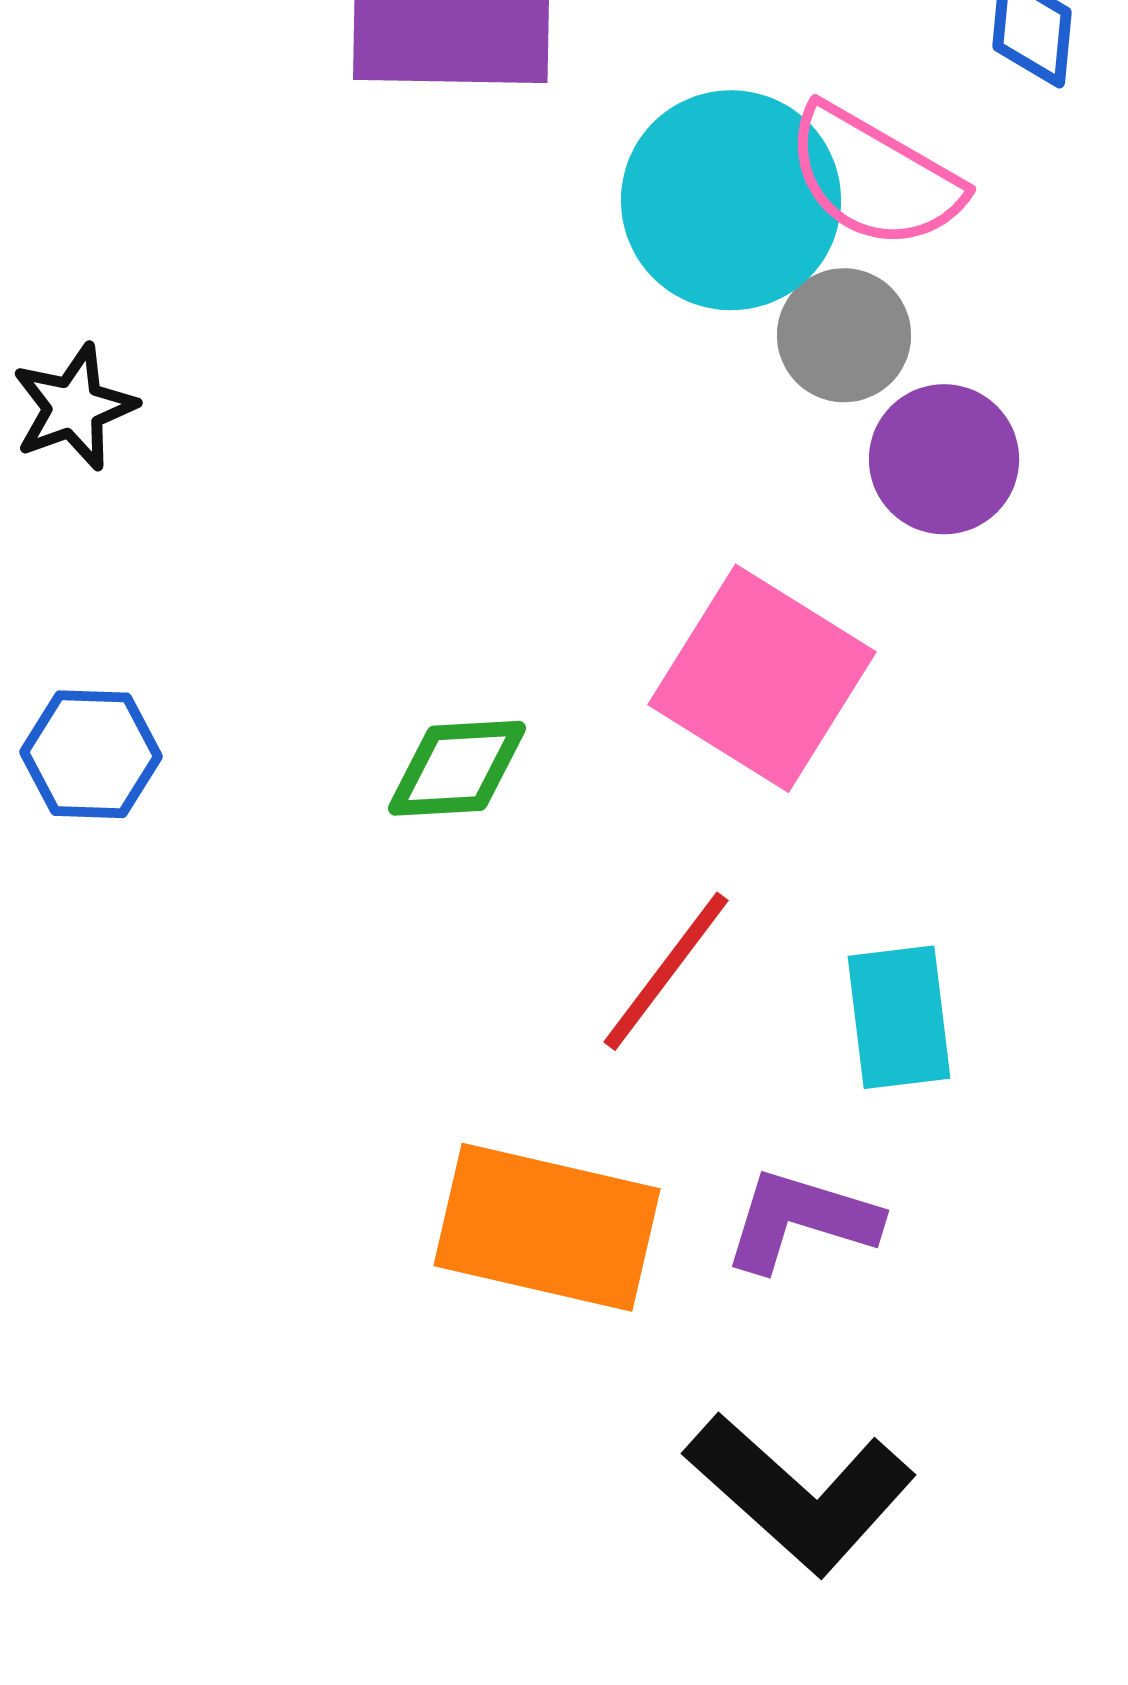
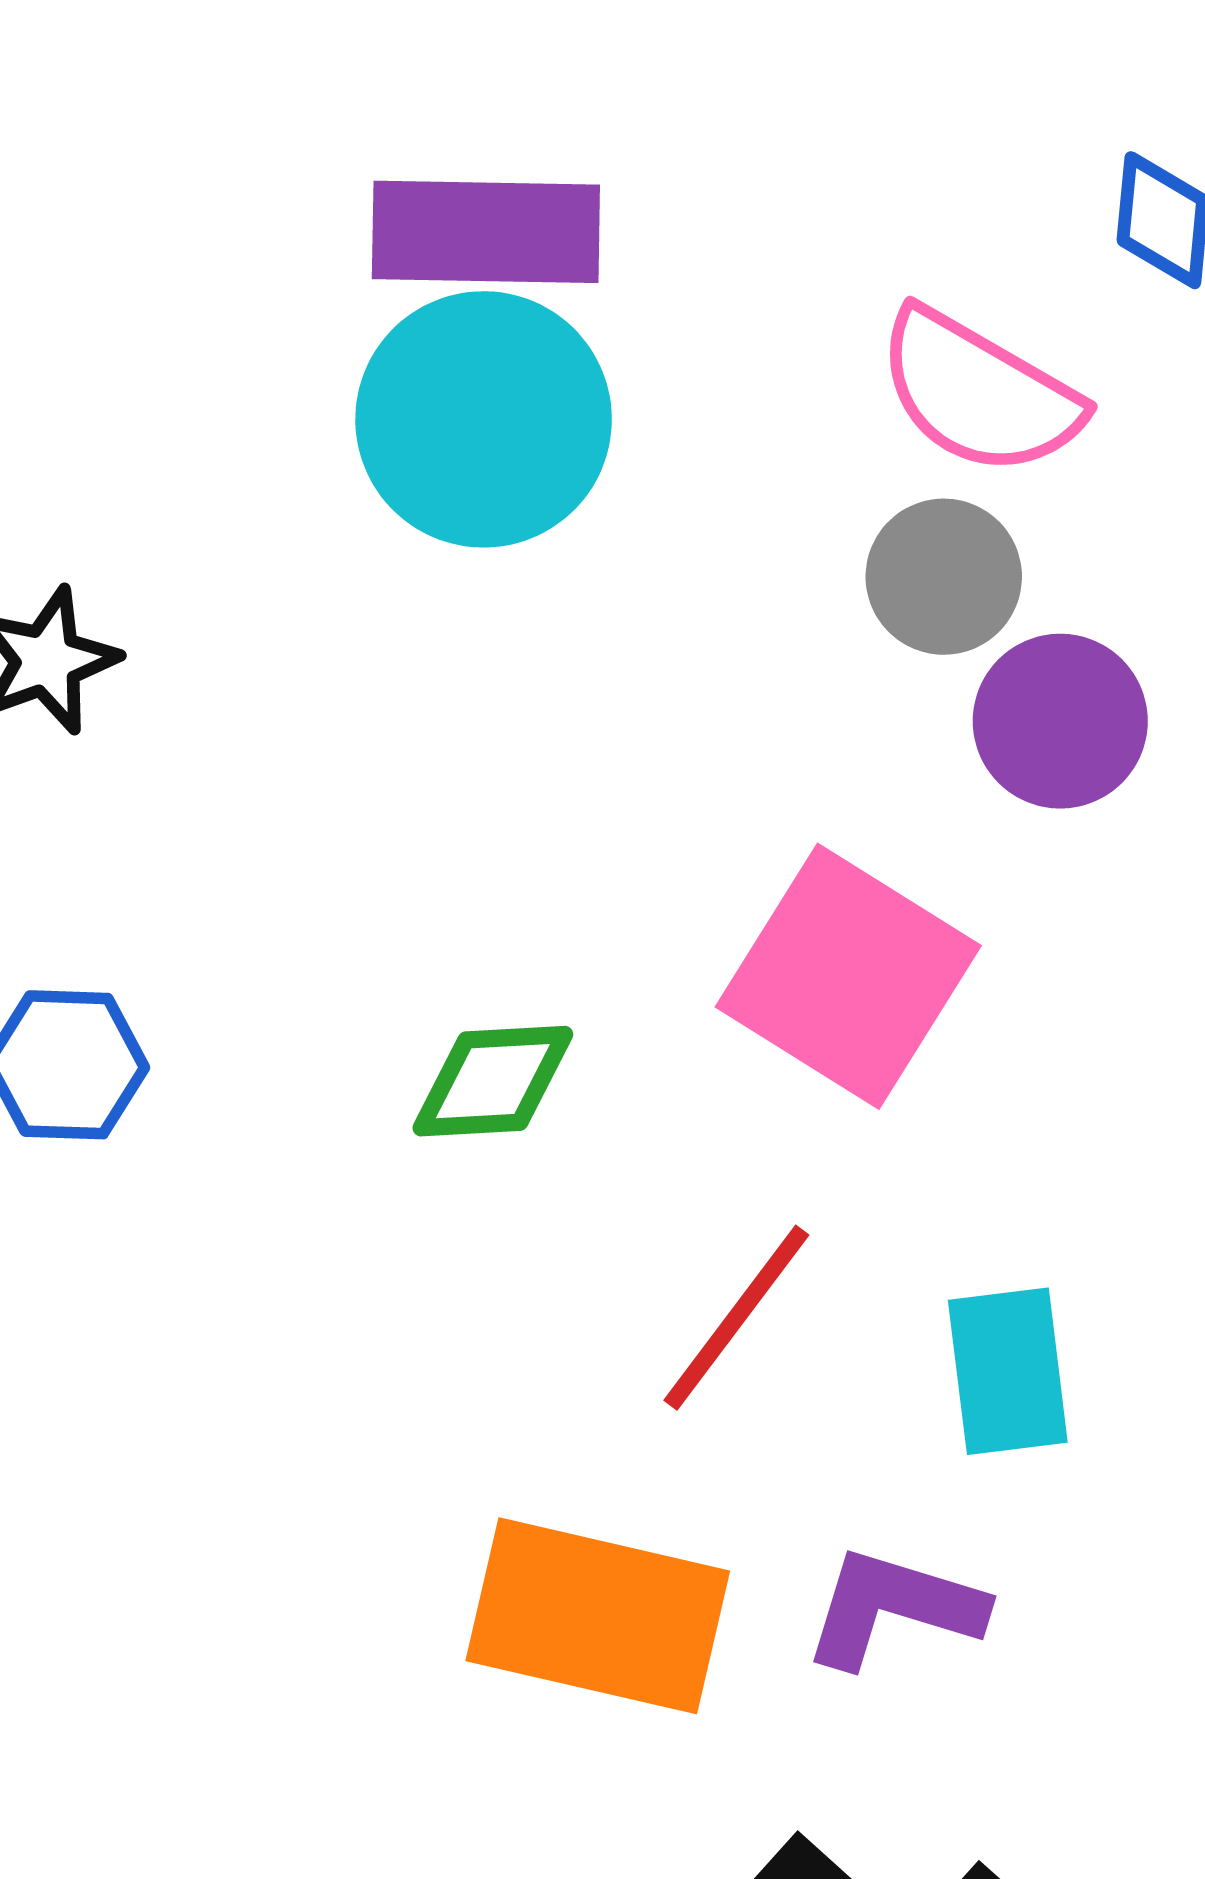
cyan circle: (731, 200) -> (484, 419), moved

